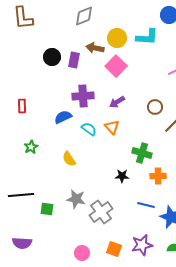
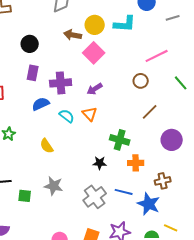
purple rectangle: (74, 60) -> (33, 73), moved
brown circle: (155, 107) -> (141, 81), moved
gray cross: (101, 212) -> (95, 197), moved

